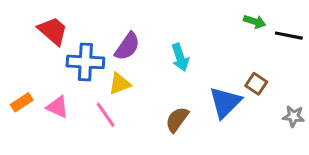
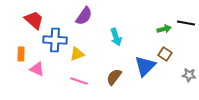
green arrow: (255, 22) -> (164, 29), moved, turned -32
purple semicircle: (127, 46) -> (84, 16), moved
orange rectangle: (22, 102) -> (21, 54), moved, turned -56
pink line: (106, 115) -> (79, 81), moved, turned -36

